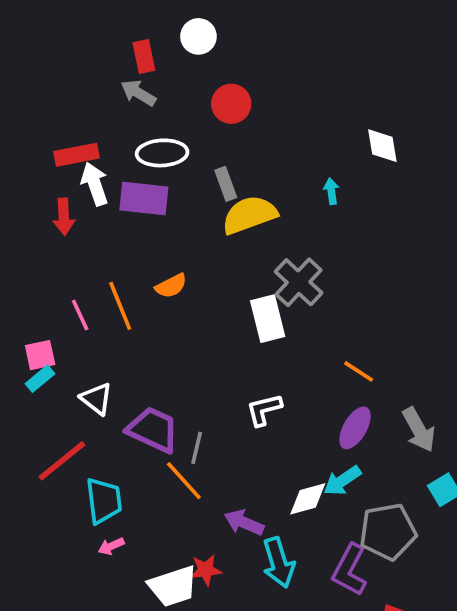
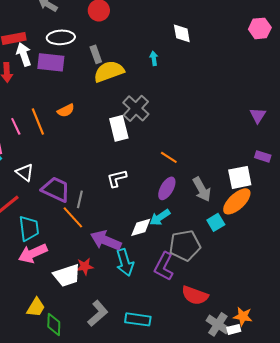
purple arrow: (244, 523) -> (106, 240), size x1.4
pink arrow: (111, 546) -> (33, 253), size x2.0

